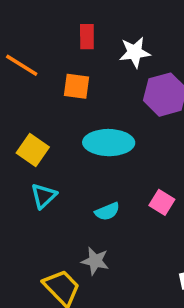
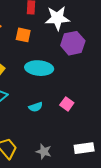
white star: (135, 52) -> (57, 18), size x1.4
gray star: (95, 261) -> (44, 152), moved

